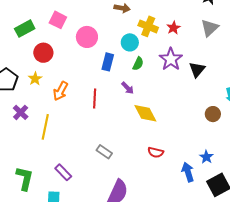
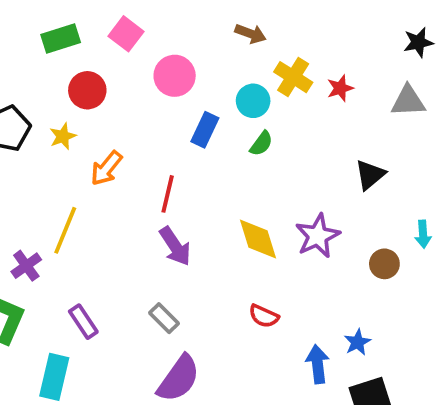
gray triangle: (210, 28) -> (408, 101), turned 30
purple star: (171, 59) -> (318, 236), moved
purple arrow: (128, 88) -> (175, 246), moved, size x1.5
purple cross: (21, 112) -> (26, 266), moved
gray rectangle: (104, 152) -> (164, 318), moved

